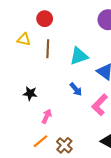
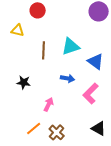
brown line: (48, 49) -> (44, 50), moved
blue arrow: (76, 89) -> (68, 78), turned -40
pink arrow: (47, 116) -> (49, 104), moved

